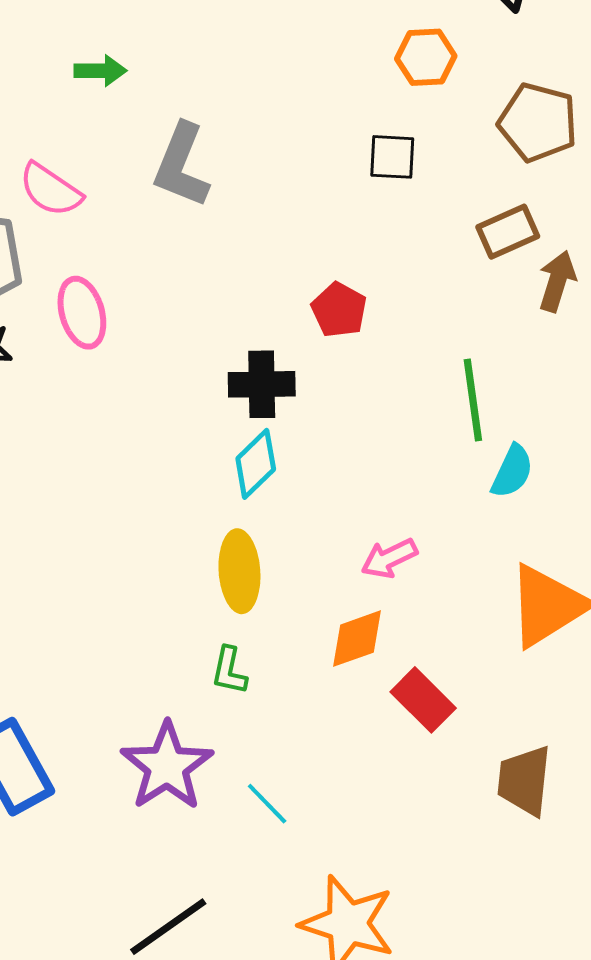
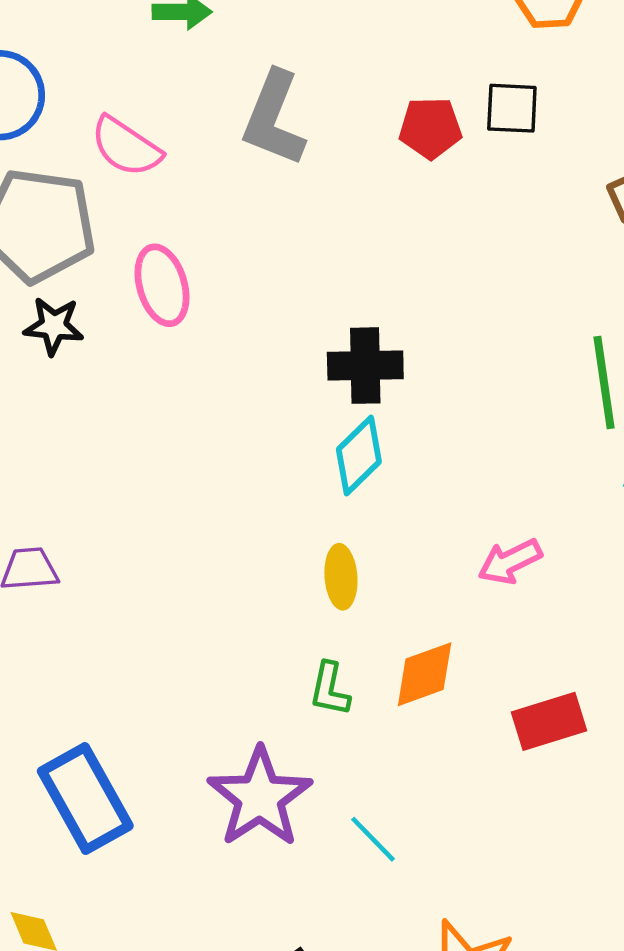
red pentagon: (339, 310) -> (430, 128), moved, turned -30
yellow ellipse: (239, 571) -> (341, 577), size x0.7
orange diamond: (357, 639) -> (425, 674), moved
red rectangle: (423, 700) -> (549, 721), turned -62

